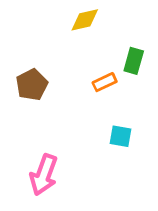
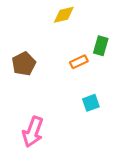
cyan square: (120, 136) -> (91, 103), turned -30

